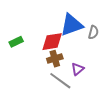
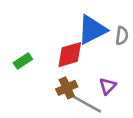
brown cross: (55, 59) -> (67, 88), moved

